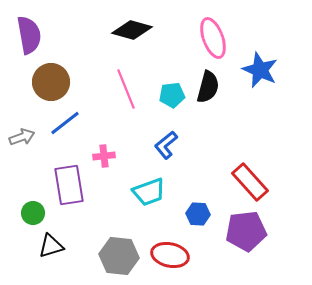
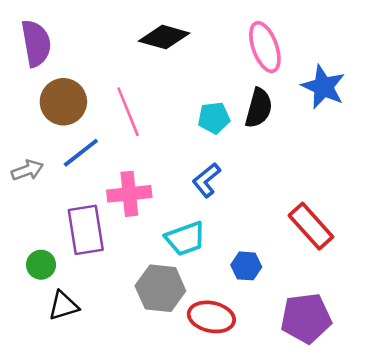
pink line: (126, 89) -> (128, 112), moved
pink cross: (104, 156) -> (129, 194), size x1.6
purple pentagon: (246, 231) -> (306, 318), moved
gray hexagon: (119, 256) -> (160, 288), moved

